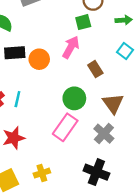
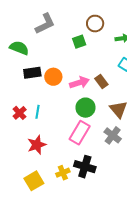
green square: (83, 22) -> (79, 42), moved
pink arrow: (71, 47) -> (79, 83), moved, turned 48
black cross: (96, 172) -> (85, 167), moved

